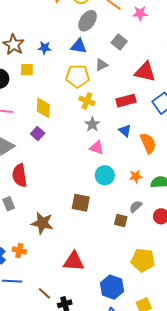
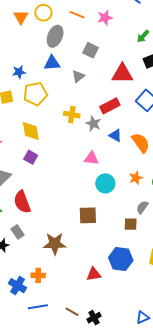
yellow pentagon: (78, 76) -> (35, 94), moved
gray star: (92, 124) -> (93, 124), moved
red triangle: (74, 261) -> (94, 274), size x0.7
blue hexagon: (112, 287) -> (121, 259), moved

